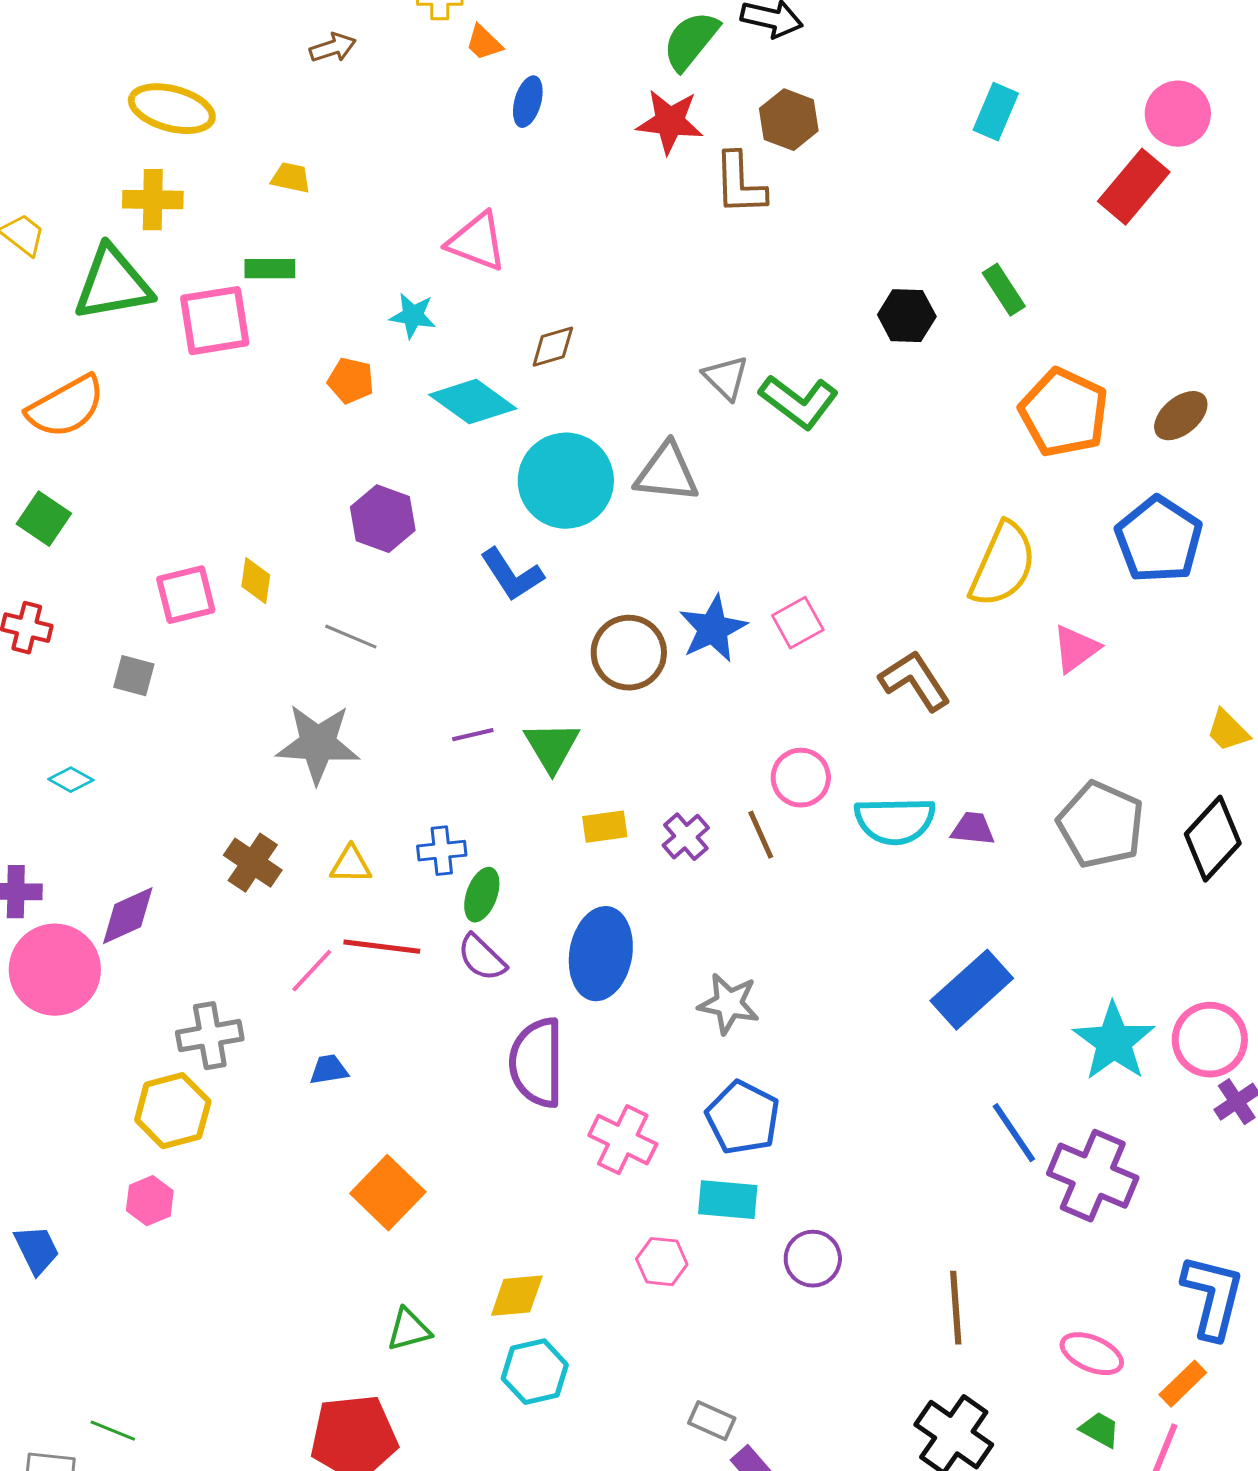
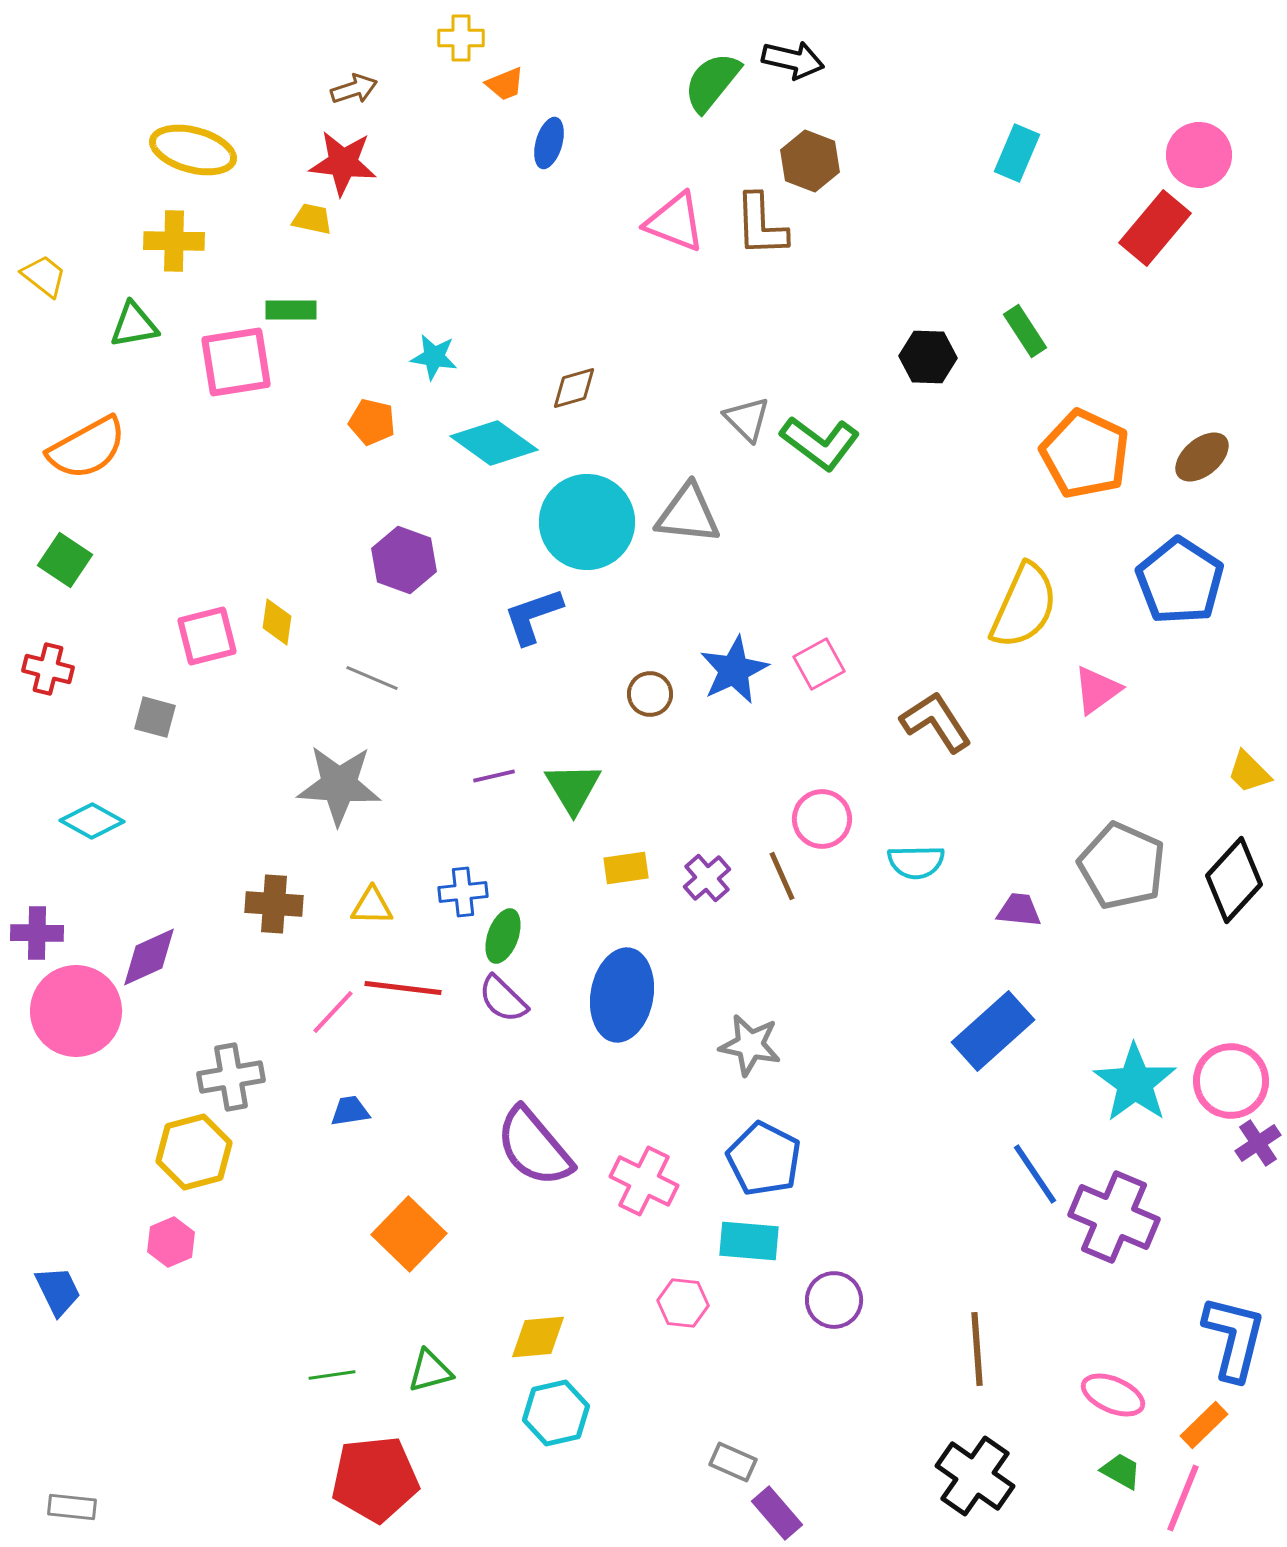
orange trapezoid: (484, 43) -> (505, 84), turned -66
red star: (670, 122) -> (343, 163), moved
pink triangle: (477, 242) -> (675, 222), moved
green triangle: (113, 284) -> (134, 325), size x0.6
blue L-shape: (512, 575) -> (533, 616), turned 104
brown circle: (629, 653) -> (650, 694), size x0.6
cyan diamond: (71, 780) -> (92, 821), size x1.4
cyan semicircle: (895, 821) -> (916, 862), size x0.7
purple trapezoid: (973, 829) -> (1019, 910), moved
brown cross: (253, 863) -> (274, 904), turned -30
purple semicircle: (537, 1063) -> (534, 1147), moved, turned -40
green line: (113, 1431) -> (332, 1375), moved, turned -30

